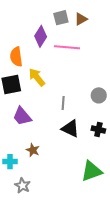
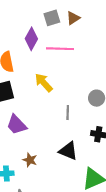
yellow arrow: (37, 77) -> (44, 83), moved
gray line: (63, 103) -> (68, 113), moved
black triangle: (70, 129) -> (68, 151), moved

